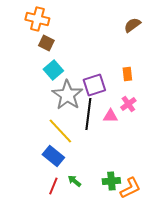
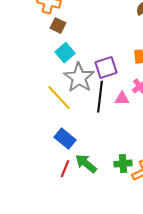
yellow line: (60, 131) -> (59, 98), moved
green arrow: (74, 181) -> (86, 164), size x1.6

